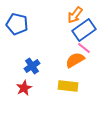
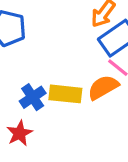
yellow rectangle: (68, 86) -> (65, 94), moved

